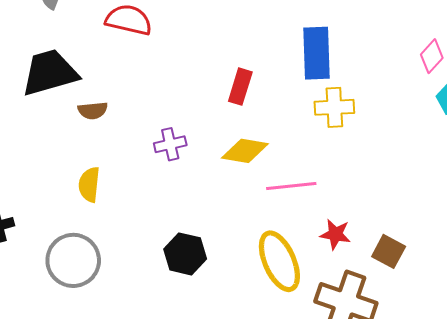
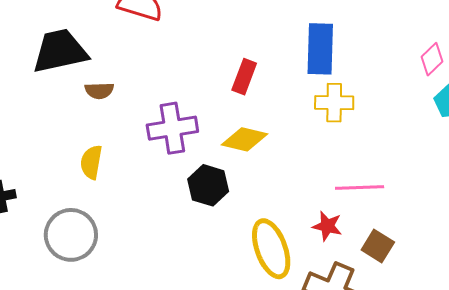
purple cross: (170, 144) -> (172, 128), size x1.6
pink line: (291, 186) -> (360, 188), moved
black hexagon: (185, 254) -> (208, 185), moved

